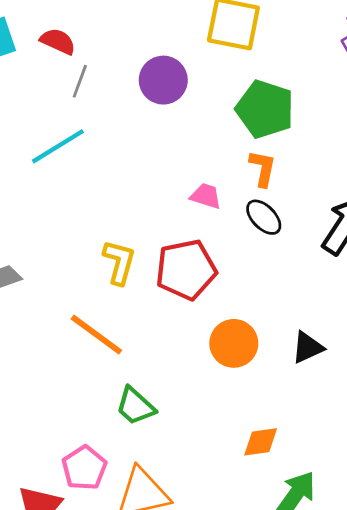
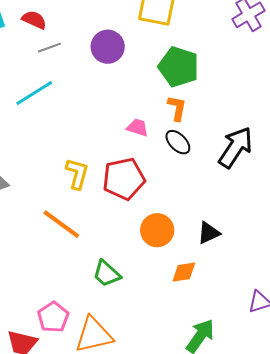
gray line: (80, 81) -> (50, 48), turned 50
green trapezoid: (135, 406) -> (107, 274), moved
orange diamond: (261, 442) -> (184, 272), moved

